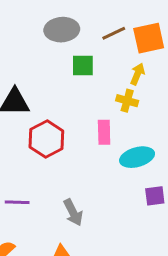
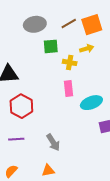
yellow arrow: (137, 74) -> (87, 49), turned 56
yellow cross: (127, 101) -> (70, 62), moved
red hexagon: (46, 139) -> (21, 106), moved

